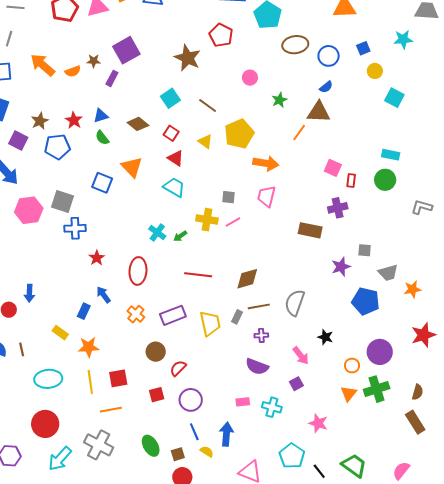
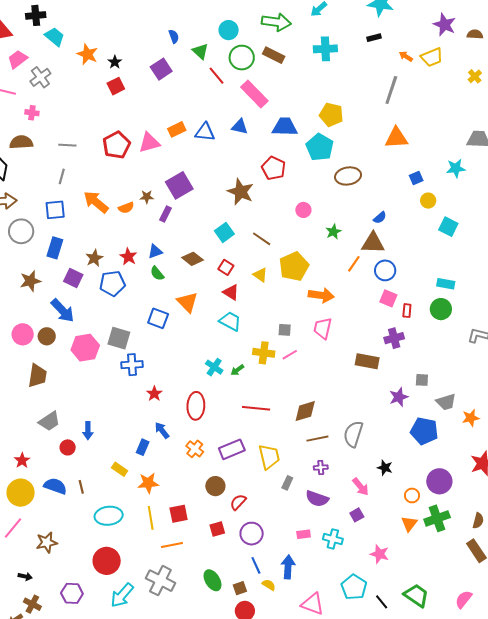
blue circle: (329, 56) -> (385, 270), moved
gray rectangle: (237, 317) -> (287, 483), moved

